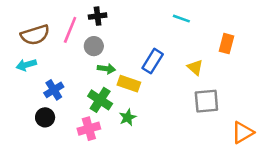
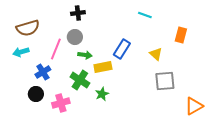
pink line: (70, 30) -> (56, 49), moved
yellow rectangle: (129, 84) -> (103, 67), turned -30
pink cross: (89, 129) -> (61, 103), moved

